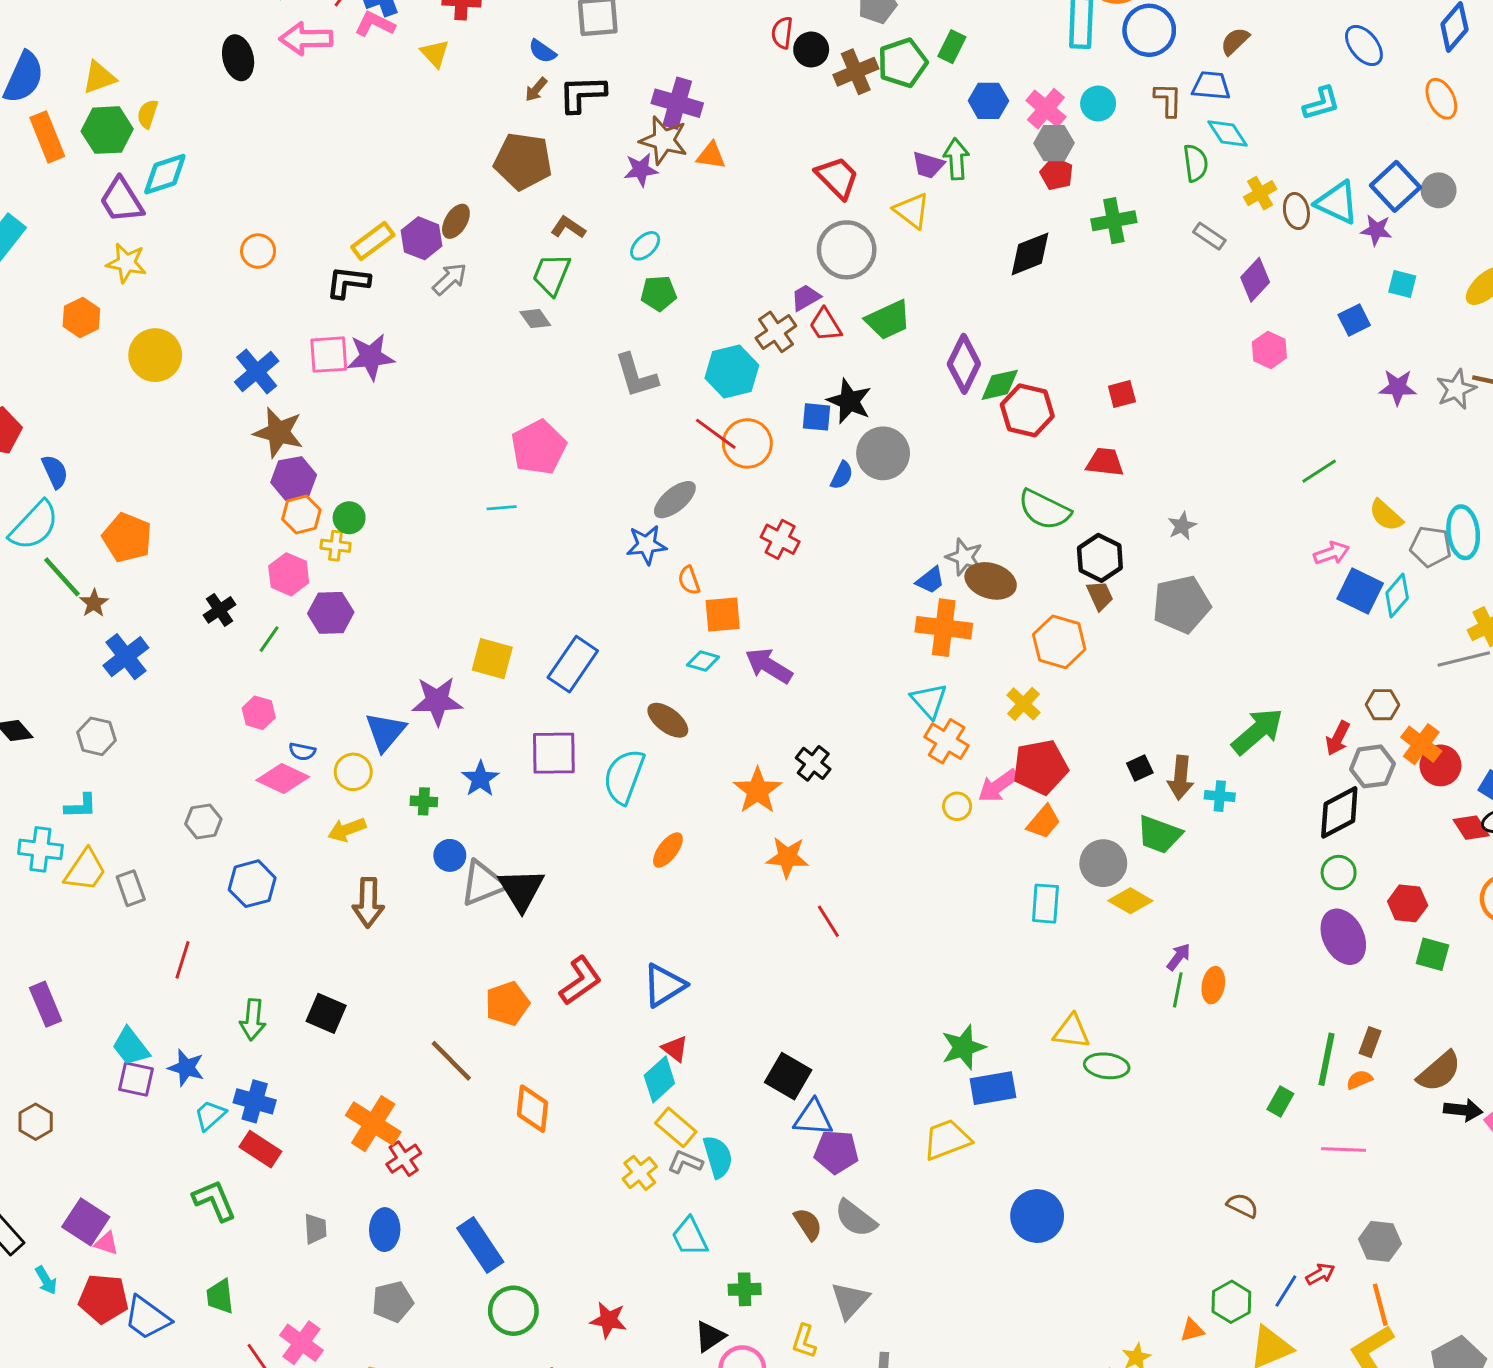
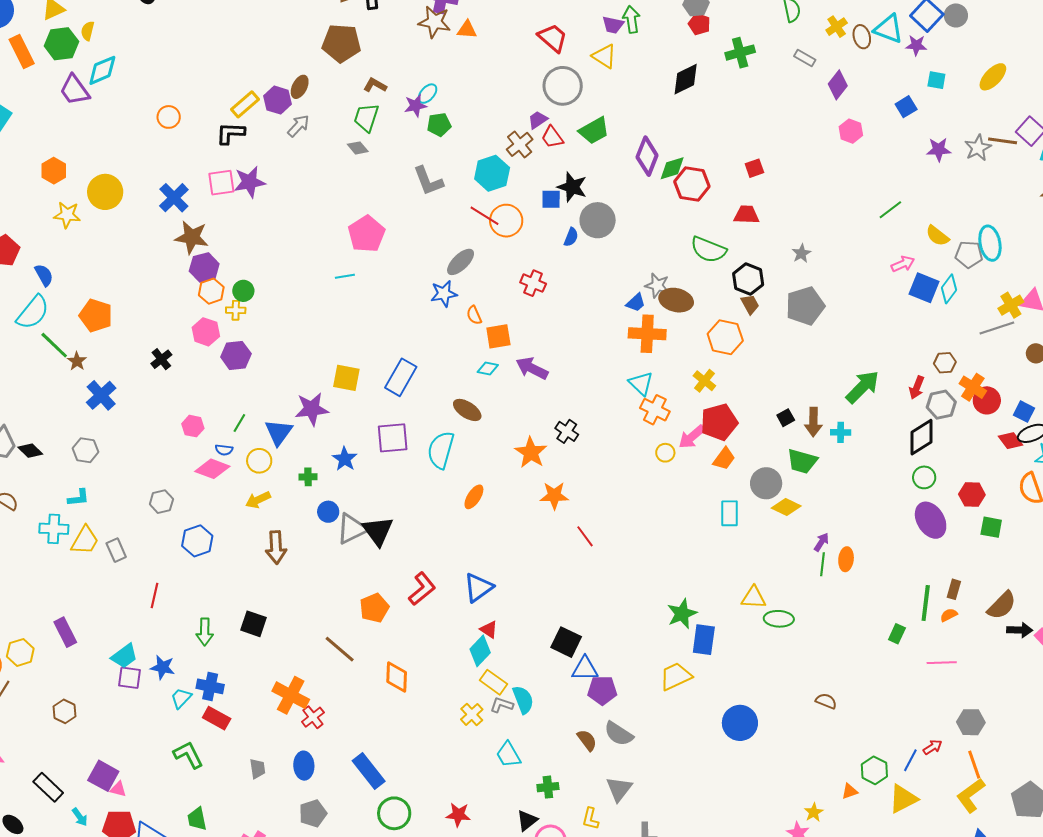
purple star: (641, 170) -> (415, 106), moved
yellow star: (126, 263) -> (67, 215), moved
green line: (269, 639) -> (239, 423), moved
cyan trapezoid: (131, 1047) -> (124, 656), turned -84
blue rectangle: (993, 1088) -> (704, 640), turned -68
brown semicircle: (1242, 1206) -> (826, 701), moved

